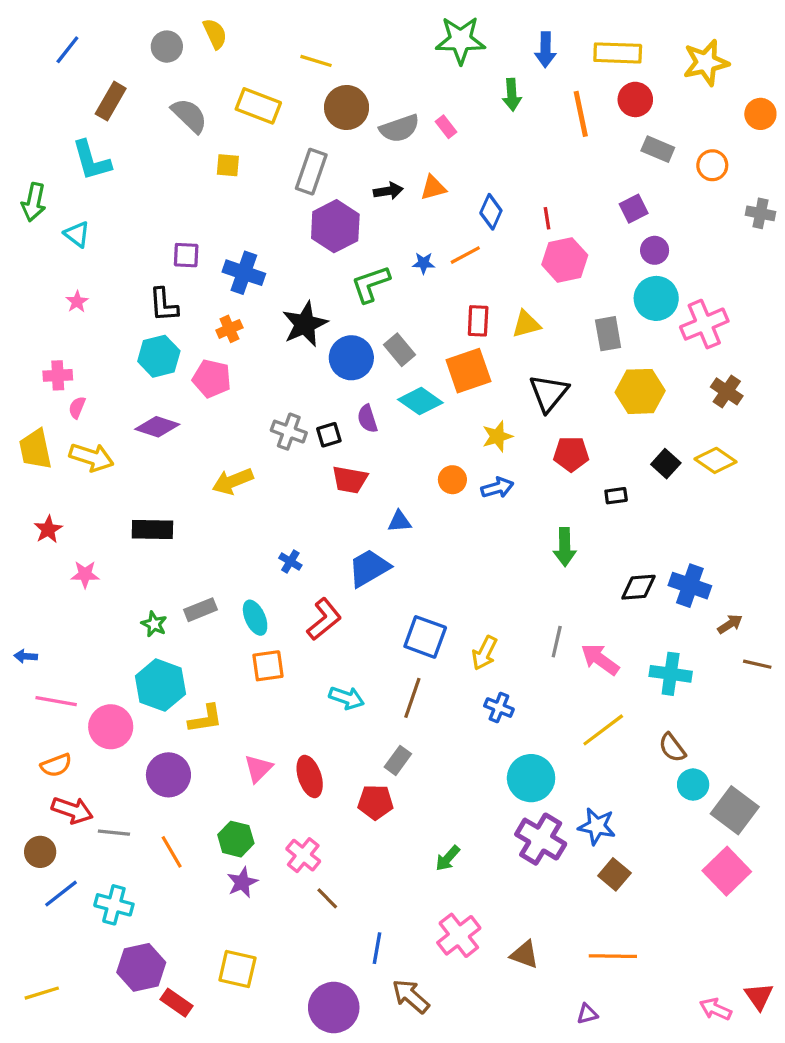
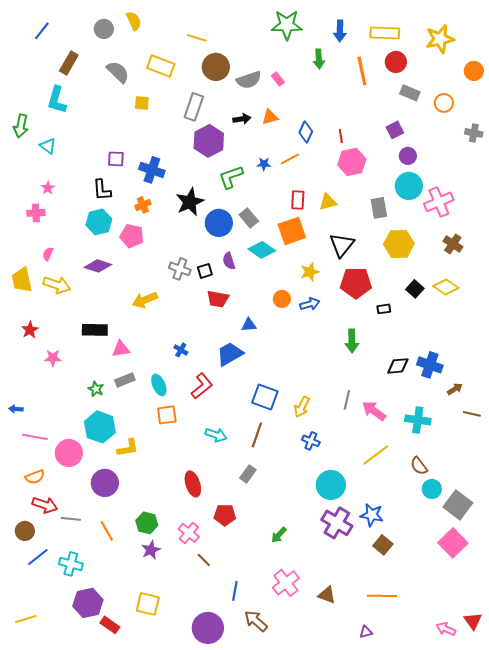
cyan L-shape: (91, 160) -> (57, 100), turned 32
pink cross: (58, 375) -> (36, 213), moved
red pentagon: (571, 454) -> (356, 283), size x1.4
pink triangle: (258, 768) -> (121, 349), moved, turned 36
red pentagon: (375, 802) -> (225, 515), moved

